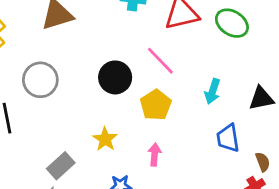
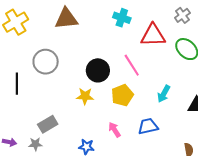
blue trapezoid: (228, 138) -> (148, 126), moved, turned 75
yellow star: (105, 139) -> (85, 96), moved, turned 30
pink arrow: (155, 155) -> (114, 130), turned -49

